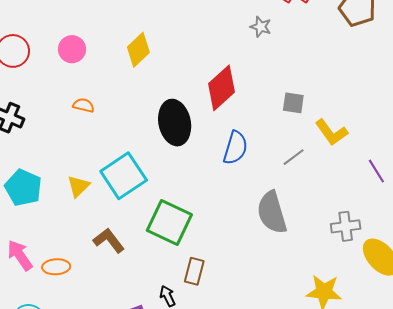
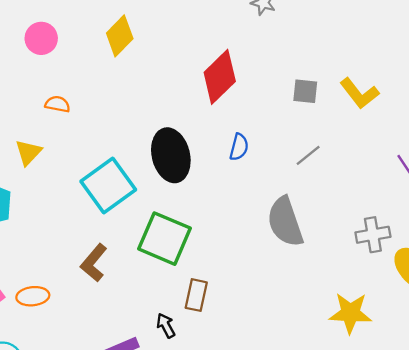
black ellipse: (175, 123) -> (171, 155), moved
yellow L-shape: (331, 132) -> (359, 93), moved
blue semicircle: (235, 148) -> (239, 147), size x0.7
yellow triangle: (78, 186) -> (28, 152), moved
brown L-shape: (109, 241) -> (94, 263), turned -100

